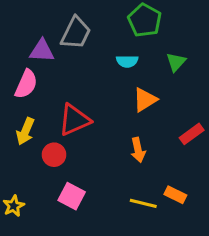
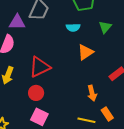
orange arrow: (138, 150) -> (92, 93), moved
red circle: (54, 155) -> (36, 93), moved
orange rectangle: (175, 195) -> (107, 114), turned 32

